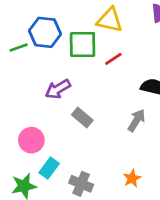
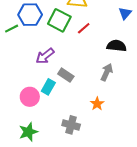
green square: (83, 44) -> (59, 20), turned 35
cyan rectangle: (49, 168) -> (48, 87), moved
orange star: (132, 178) -> (97, 104), moved

